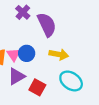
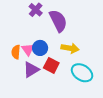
red square: (37, 87) -> (51, 65), moved

